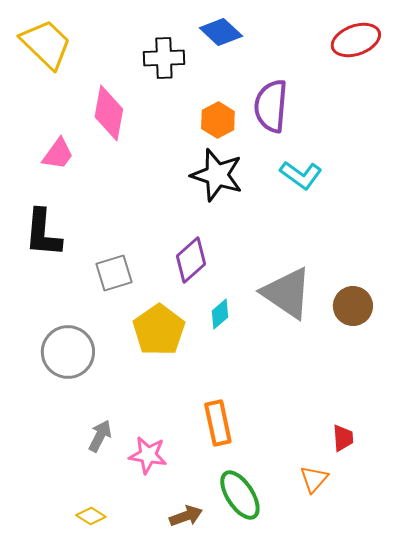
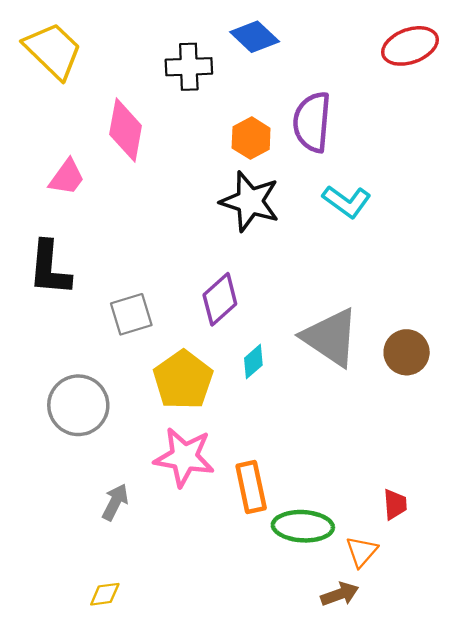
pink star: (148, 455) -> (184, 457), moved, size x1.4
green ellipse: (240, 495) -> (303, 526), moved, turned -54
yellow diamond: (91, 516) -> (105, 594), turned -40
brown arrow: (186, 516) -> (340, 594), moved

